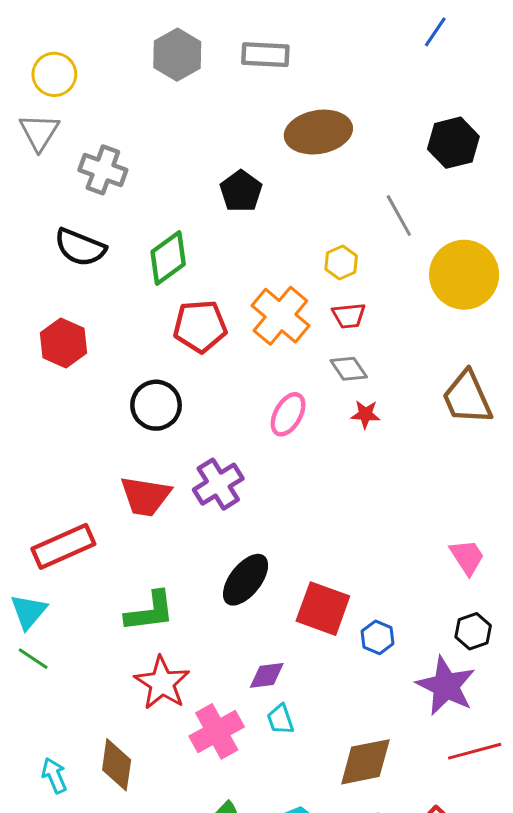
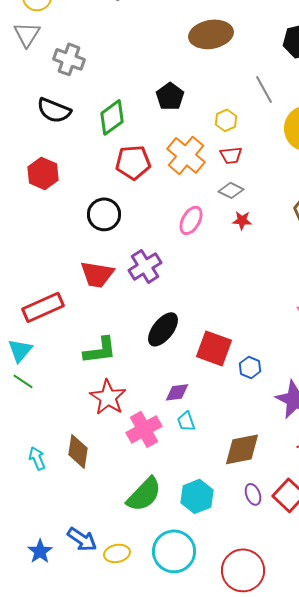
black pentagon: (241, 191) -> (170, 96), moved
gray diamond: (349, 369) -> (231, 190), turned -30

